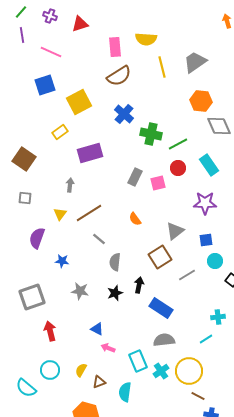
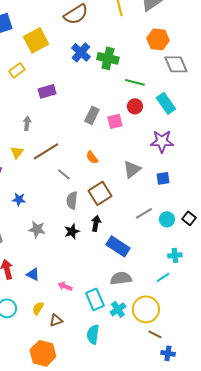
green cross: (151, 134) -> (108, 58), moved
green line: (178, 144) -> (135, 82), turned 42
purple rectangle: (90, 153) -> (47, 91), size x0.7
gray line: (99, 239) -> (64, 174), moved
brown square: (160, 257) -> (100, 193), moved
cyan circle: (215, 261) -> (167, 219), moved
blue triangle: (97, 329) -> (33, 274), moved
cyan semicircle: (125, 392) -> (93, 334), moved

